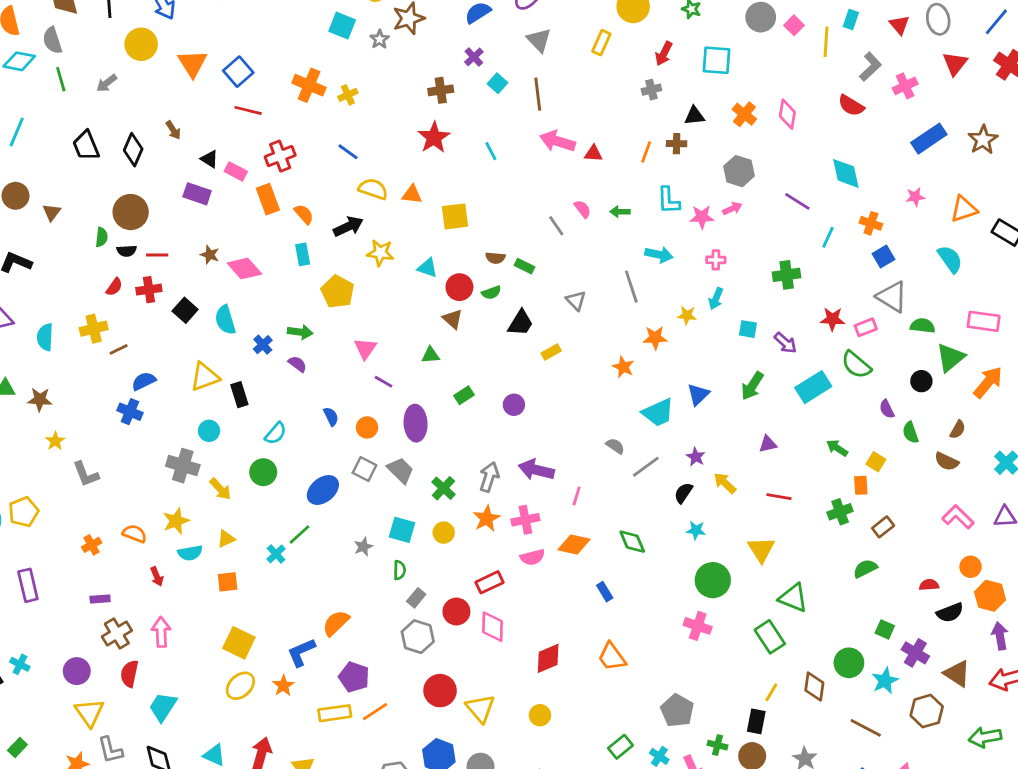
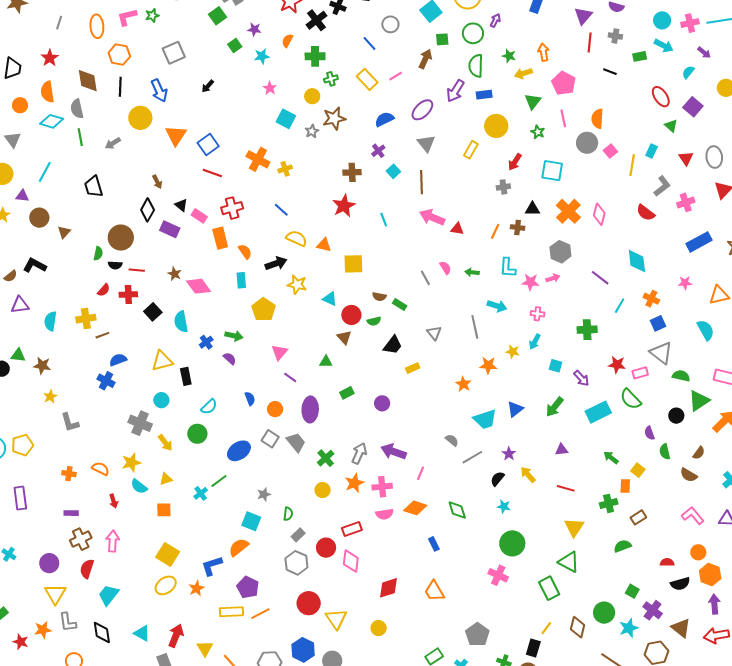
orange cross: (744, 114) -> (568, 211), size x1.4
black diamond: (133, 150) -> (148, 210), moved
cyan square: (402, 530) -> (251, 521), moved
orange cross: (92, 545) -> (69, 474), turned 32
yellow triangle: (761, 549) -> (574, 527), moved
cyan semicircle: (190, 553) -> (139, 486), turned 42

